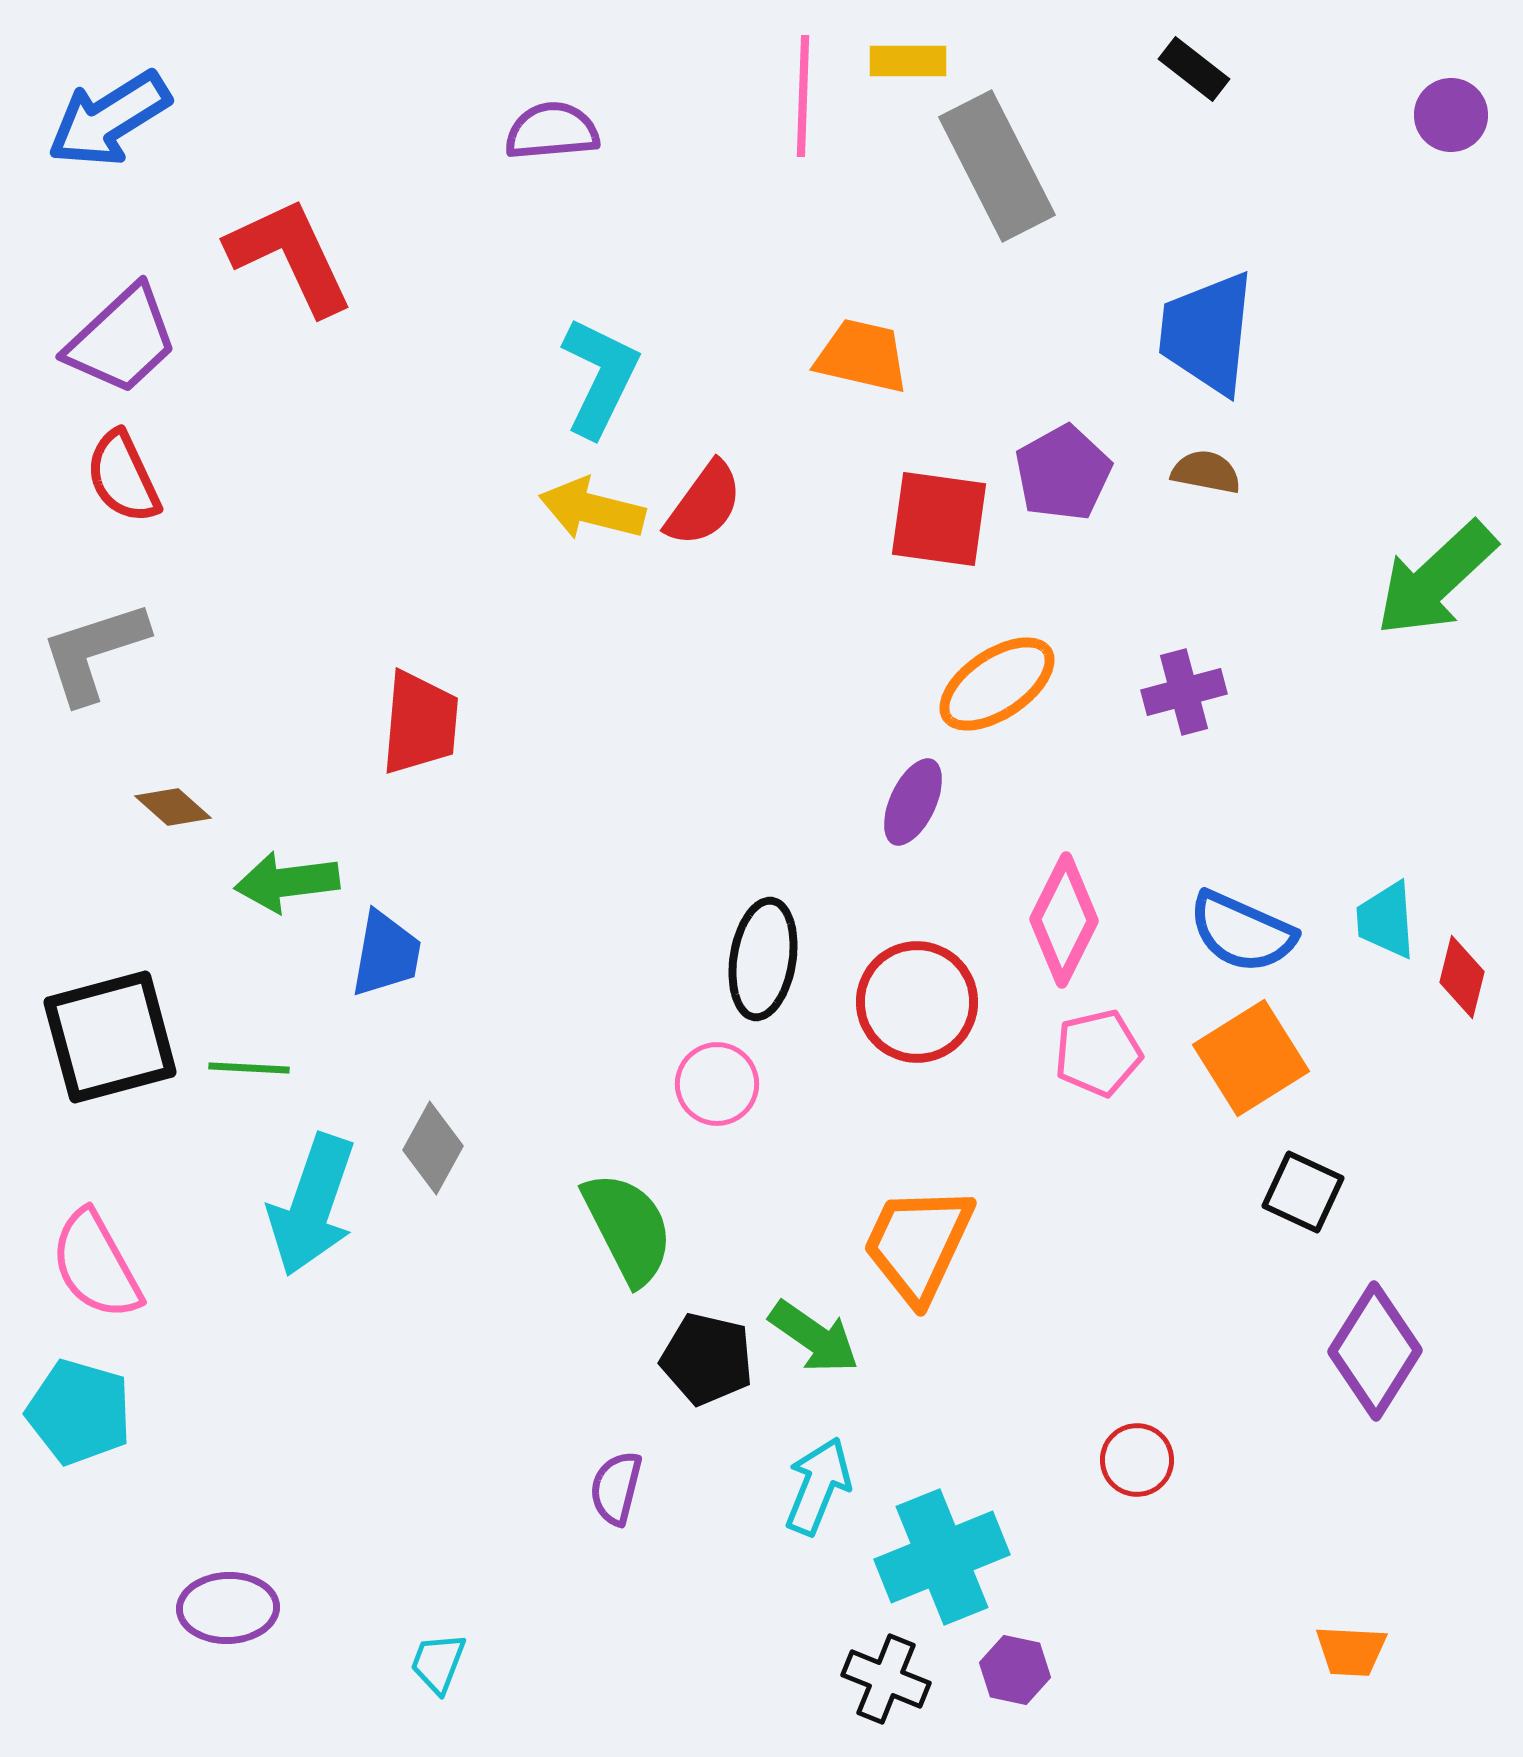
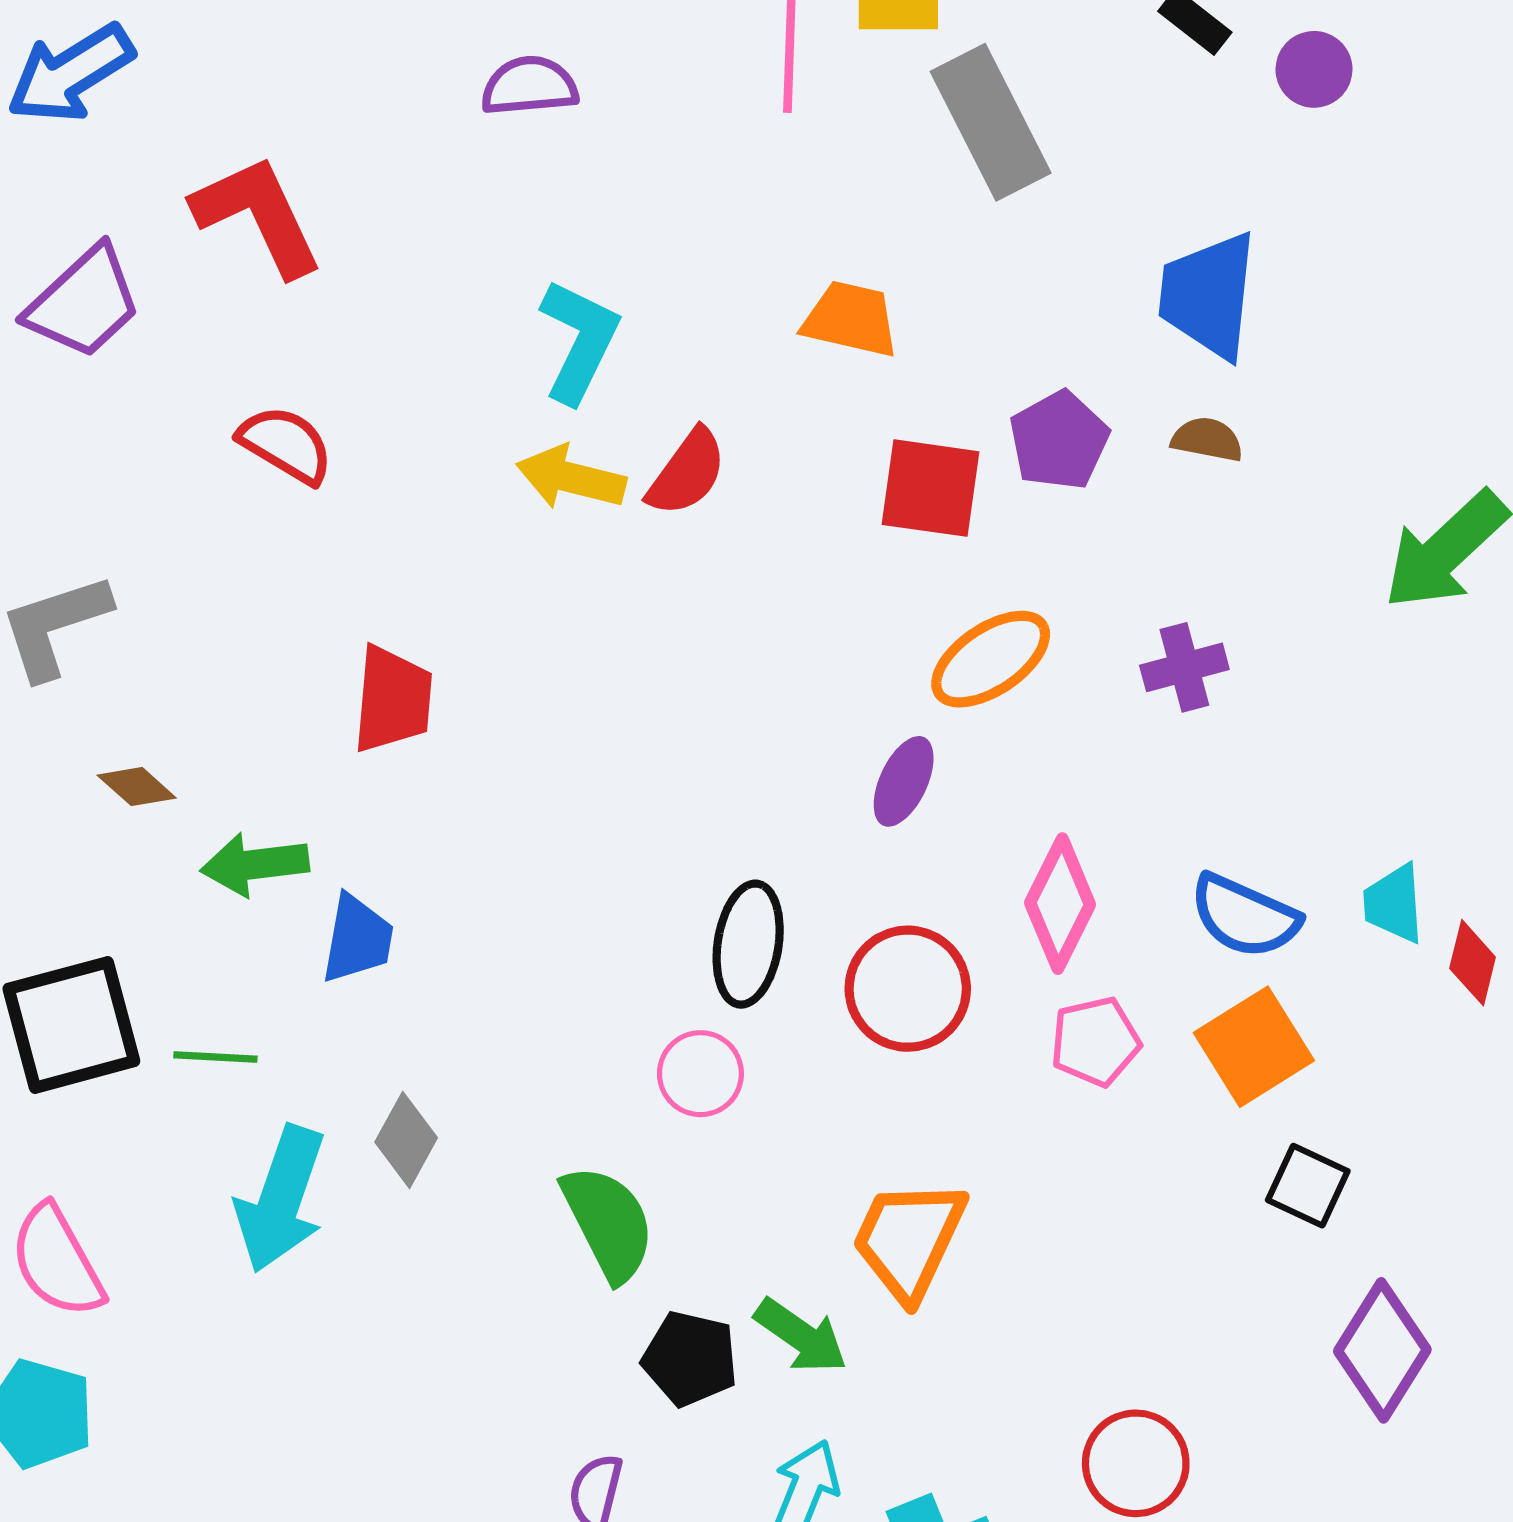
purple circle: (1451, 115) -> (1314, 69), moved
red semicircle: (123, 477) -> (286, 445), moved, turned 146
red circle: (1137, 1460) -> (1136, 1463), size x1.4

